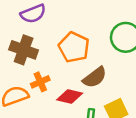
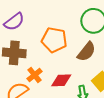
brown semicircle: (95, 77) -> (86, 52), moved

